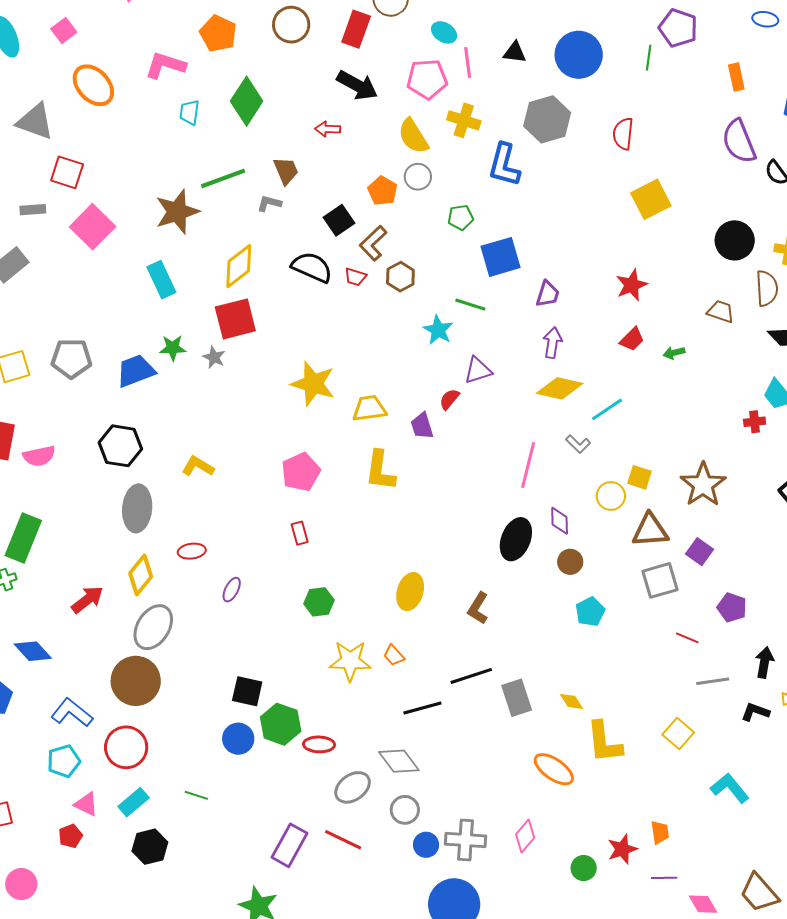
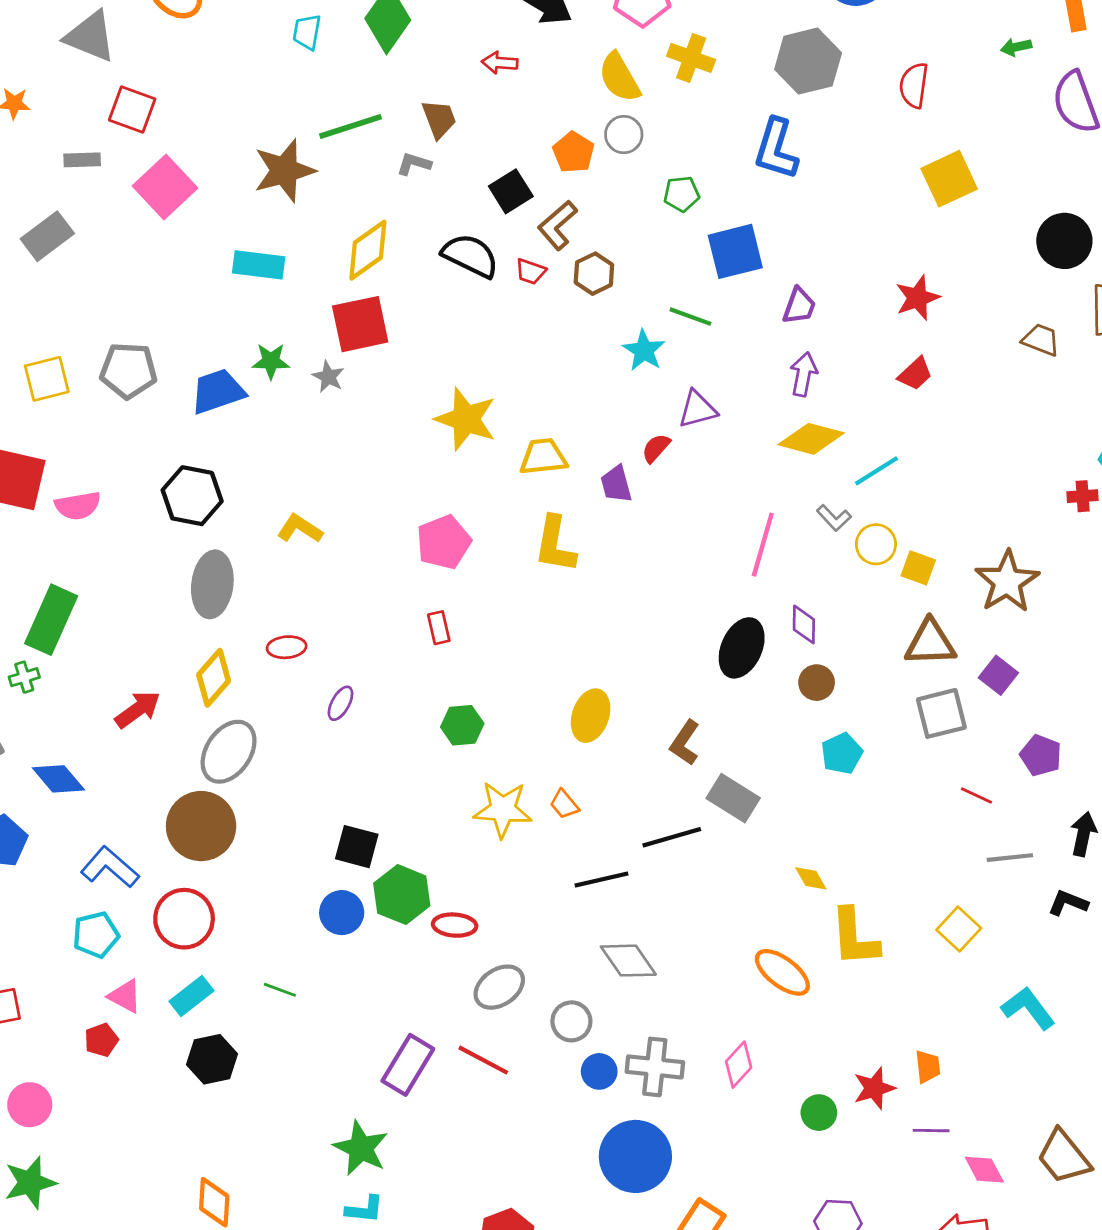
blue L-shape: (504, 165) -> (776, 149), moved
cyan rectangle: (161, 280) -> (259, 265), turned -60
green arrow: (674, 353) -> (1016, 47), moved
yellow circle: (611, 496) -> (876, 544), moved
gray rectangle: (517, 698) -> (733, 798), moved, turned -42
gray diamond: (399, 761) -> (628, 961), moved

